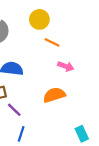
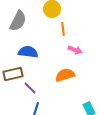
orange line: (52, 42) -> (63, 29), turned 56

